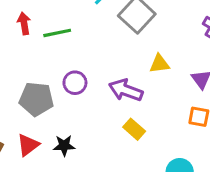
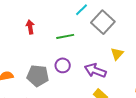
green line: (57, 33) -> (65, 36), moved
yellow triangle: (159, 64) -> (117, 54), turned -40

